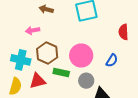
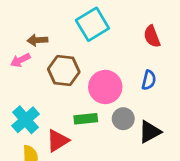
pink arrow: (33, 30) -> (20, 60), moved
brown hexagon: (47, 53) -> (64, 71), moved
cyan cross: (21, 60) -> (26, 120), turned -36

